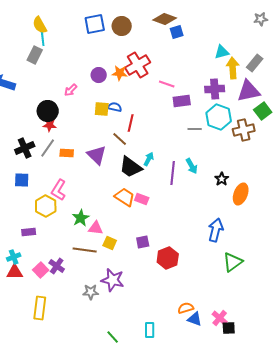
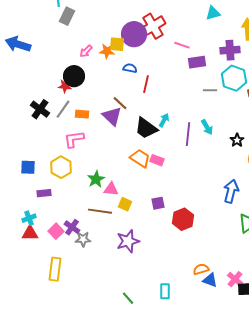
cyan triangle: (222, 52) -> (213, 13), moved
gray rectangle: (35, 55) -> (67, 16), moved
orange star: (120, 73) -> (107, 51), moved
purple circle: (99, 75) -> (134, 34), moved, size x1.6
yellow square: (102, 109) -> (117, 44), moved
black circle: (48, 111) -> (74, 76), moved
brown line: (120, 139) -> (120, 103), moved
black cross: (25, 148) -> (40, 109), turned -30
blue square: (22, 180) -> (28, 167), moved
pink L-shape: (59, 190) -> (74, 139), moved, turned 50
purple star: (113, 280) -> (128, 241), turned -30
gray star: (91, 292) -> (83, 239), moved

